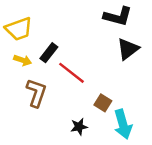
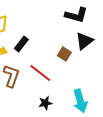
red line: (71, 73) -> (40, 73), moved
brown square: (103, 103) -> (64, 54), moved

